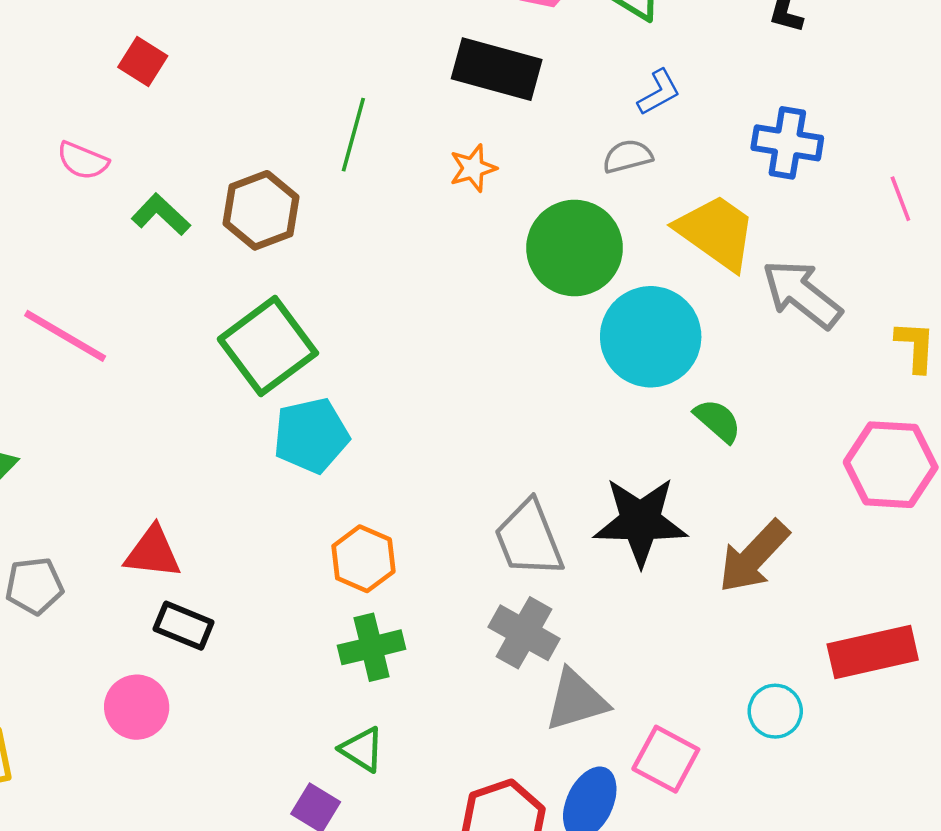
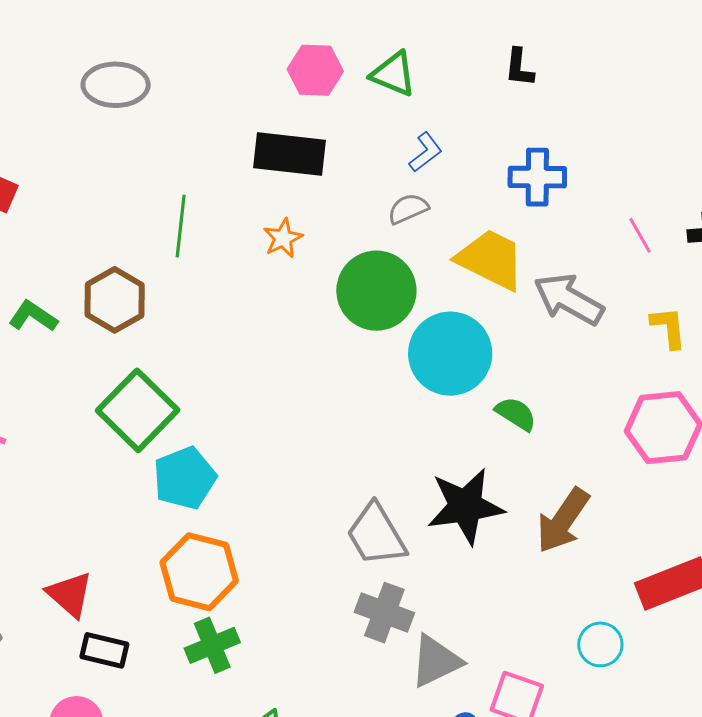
pink line: (900, 199) -> (640, 235), moved
red triangle: (153, 552) -> (70, 594), turned 44
orange hexagon: (363, 559) -> (199, 572), moved, size x1.4
green cross: (372, 647) -> (212, 645), moved

